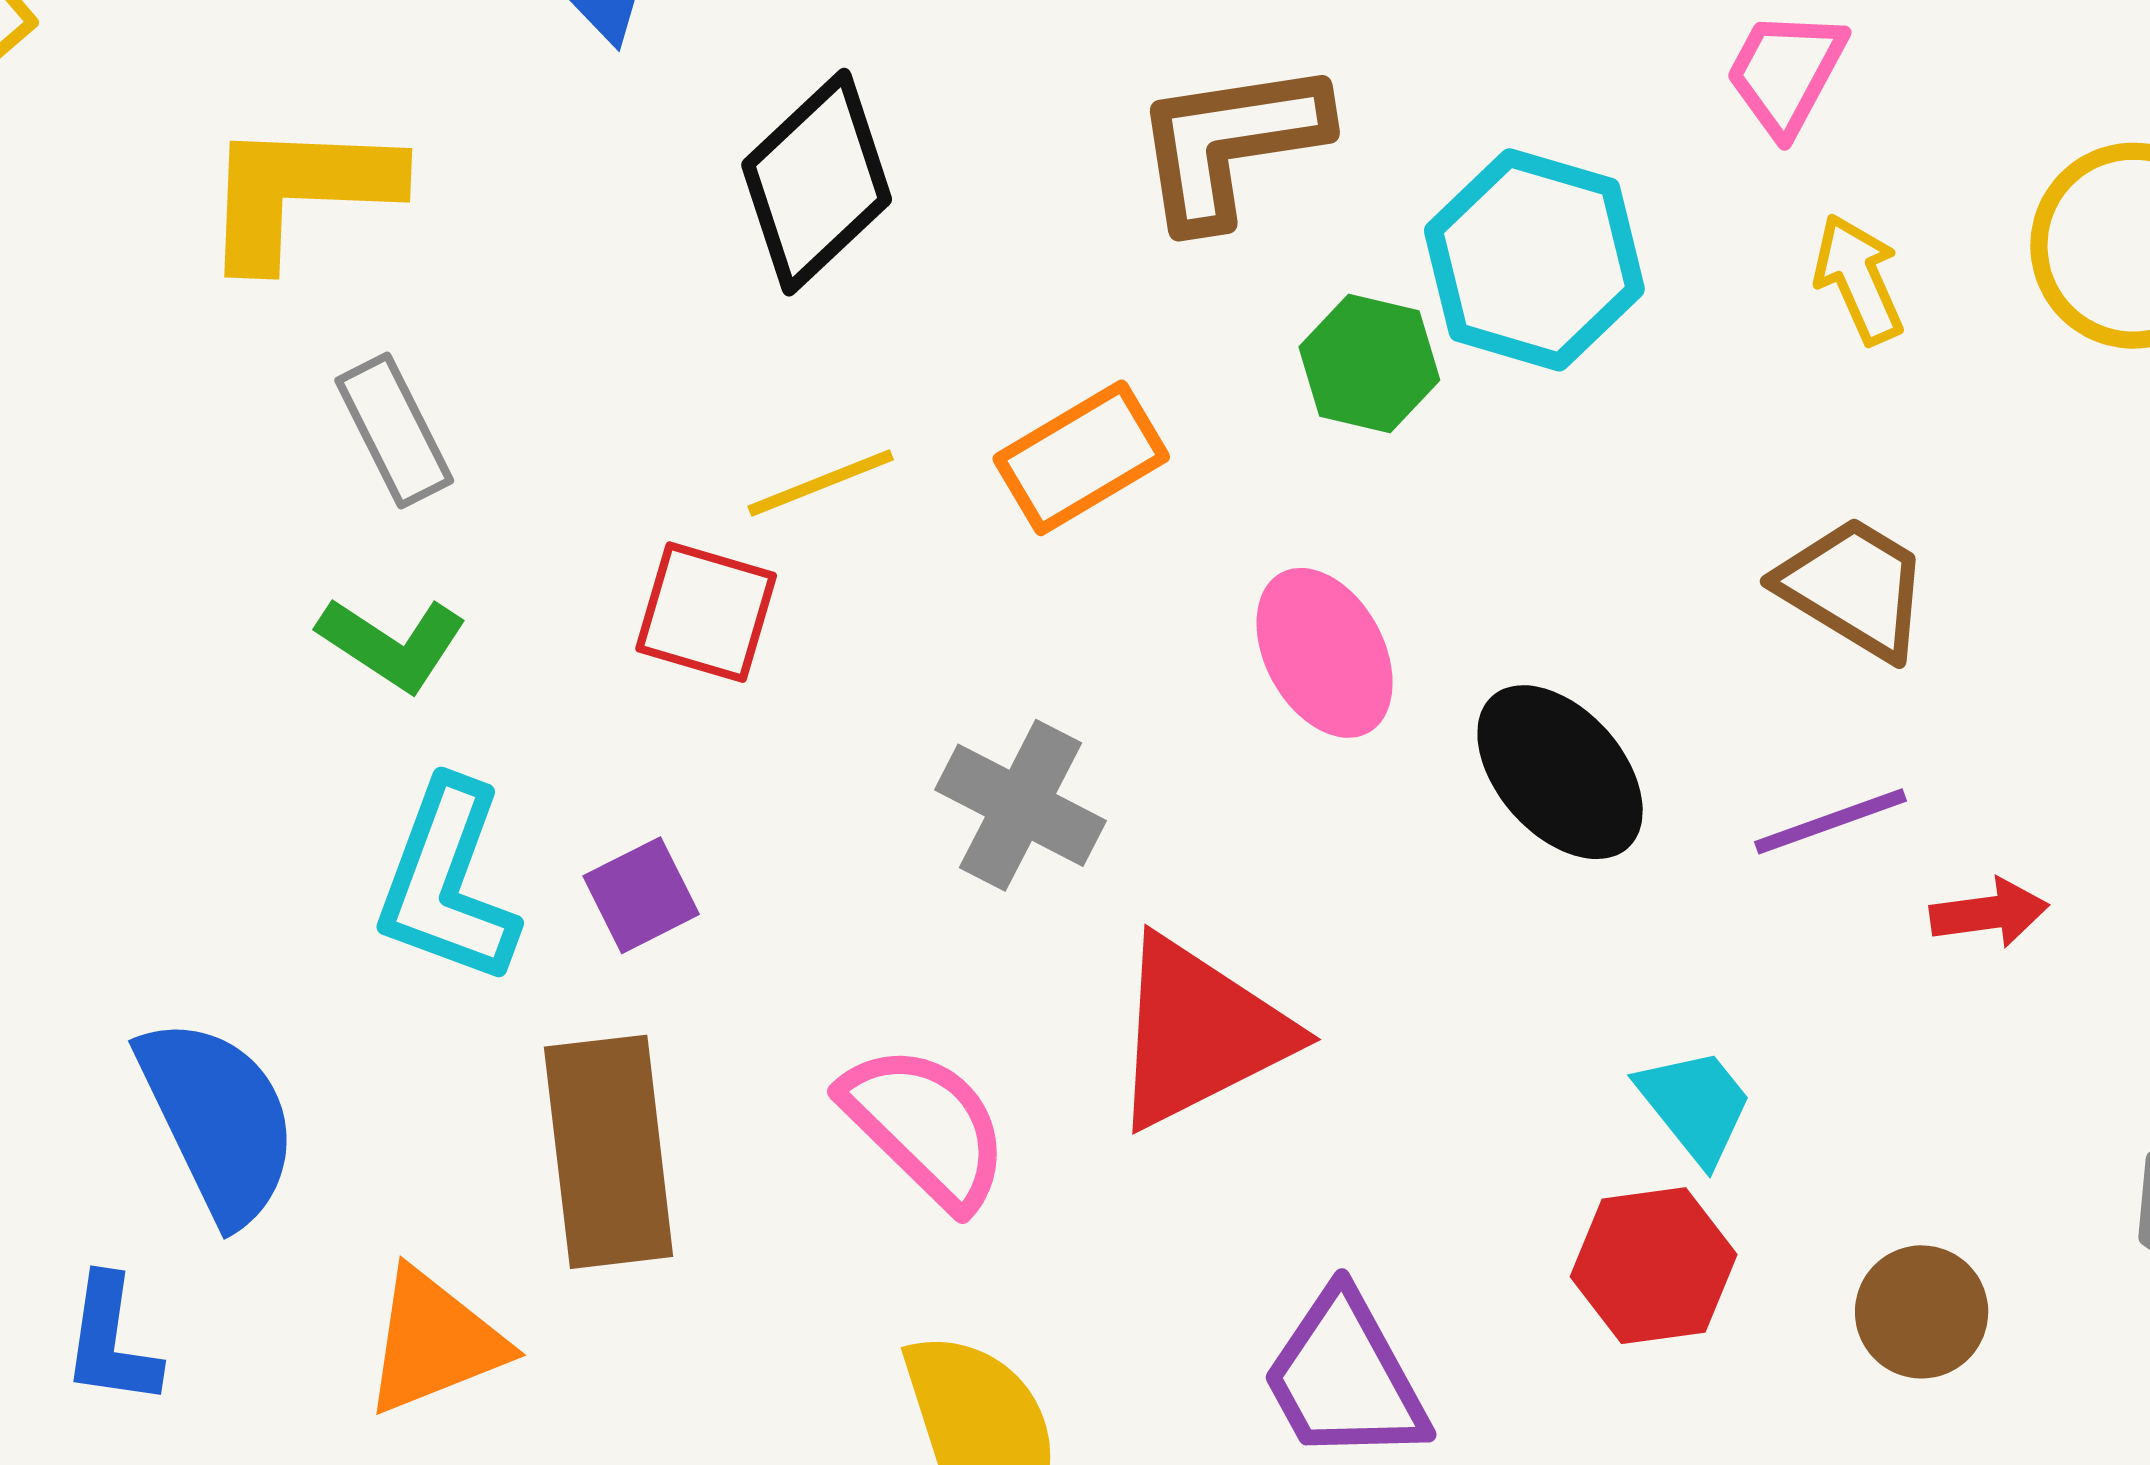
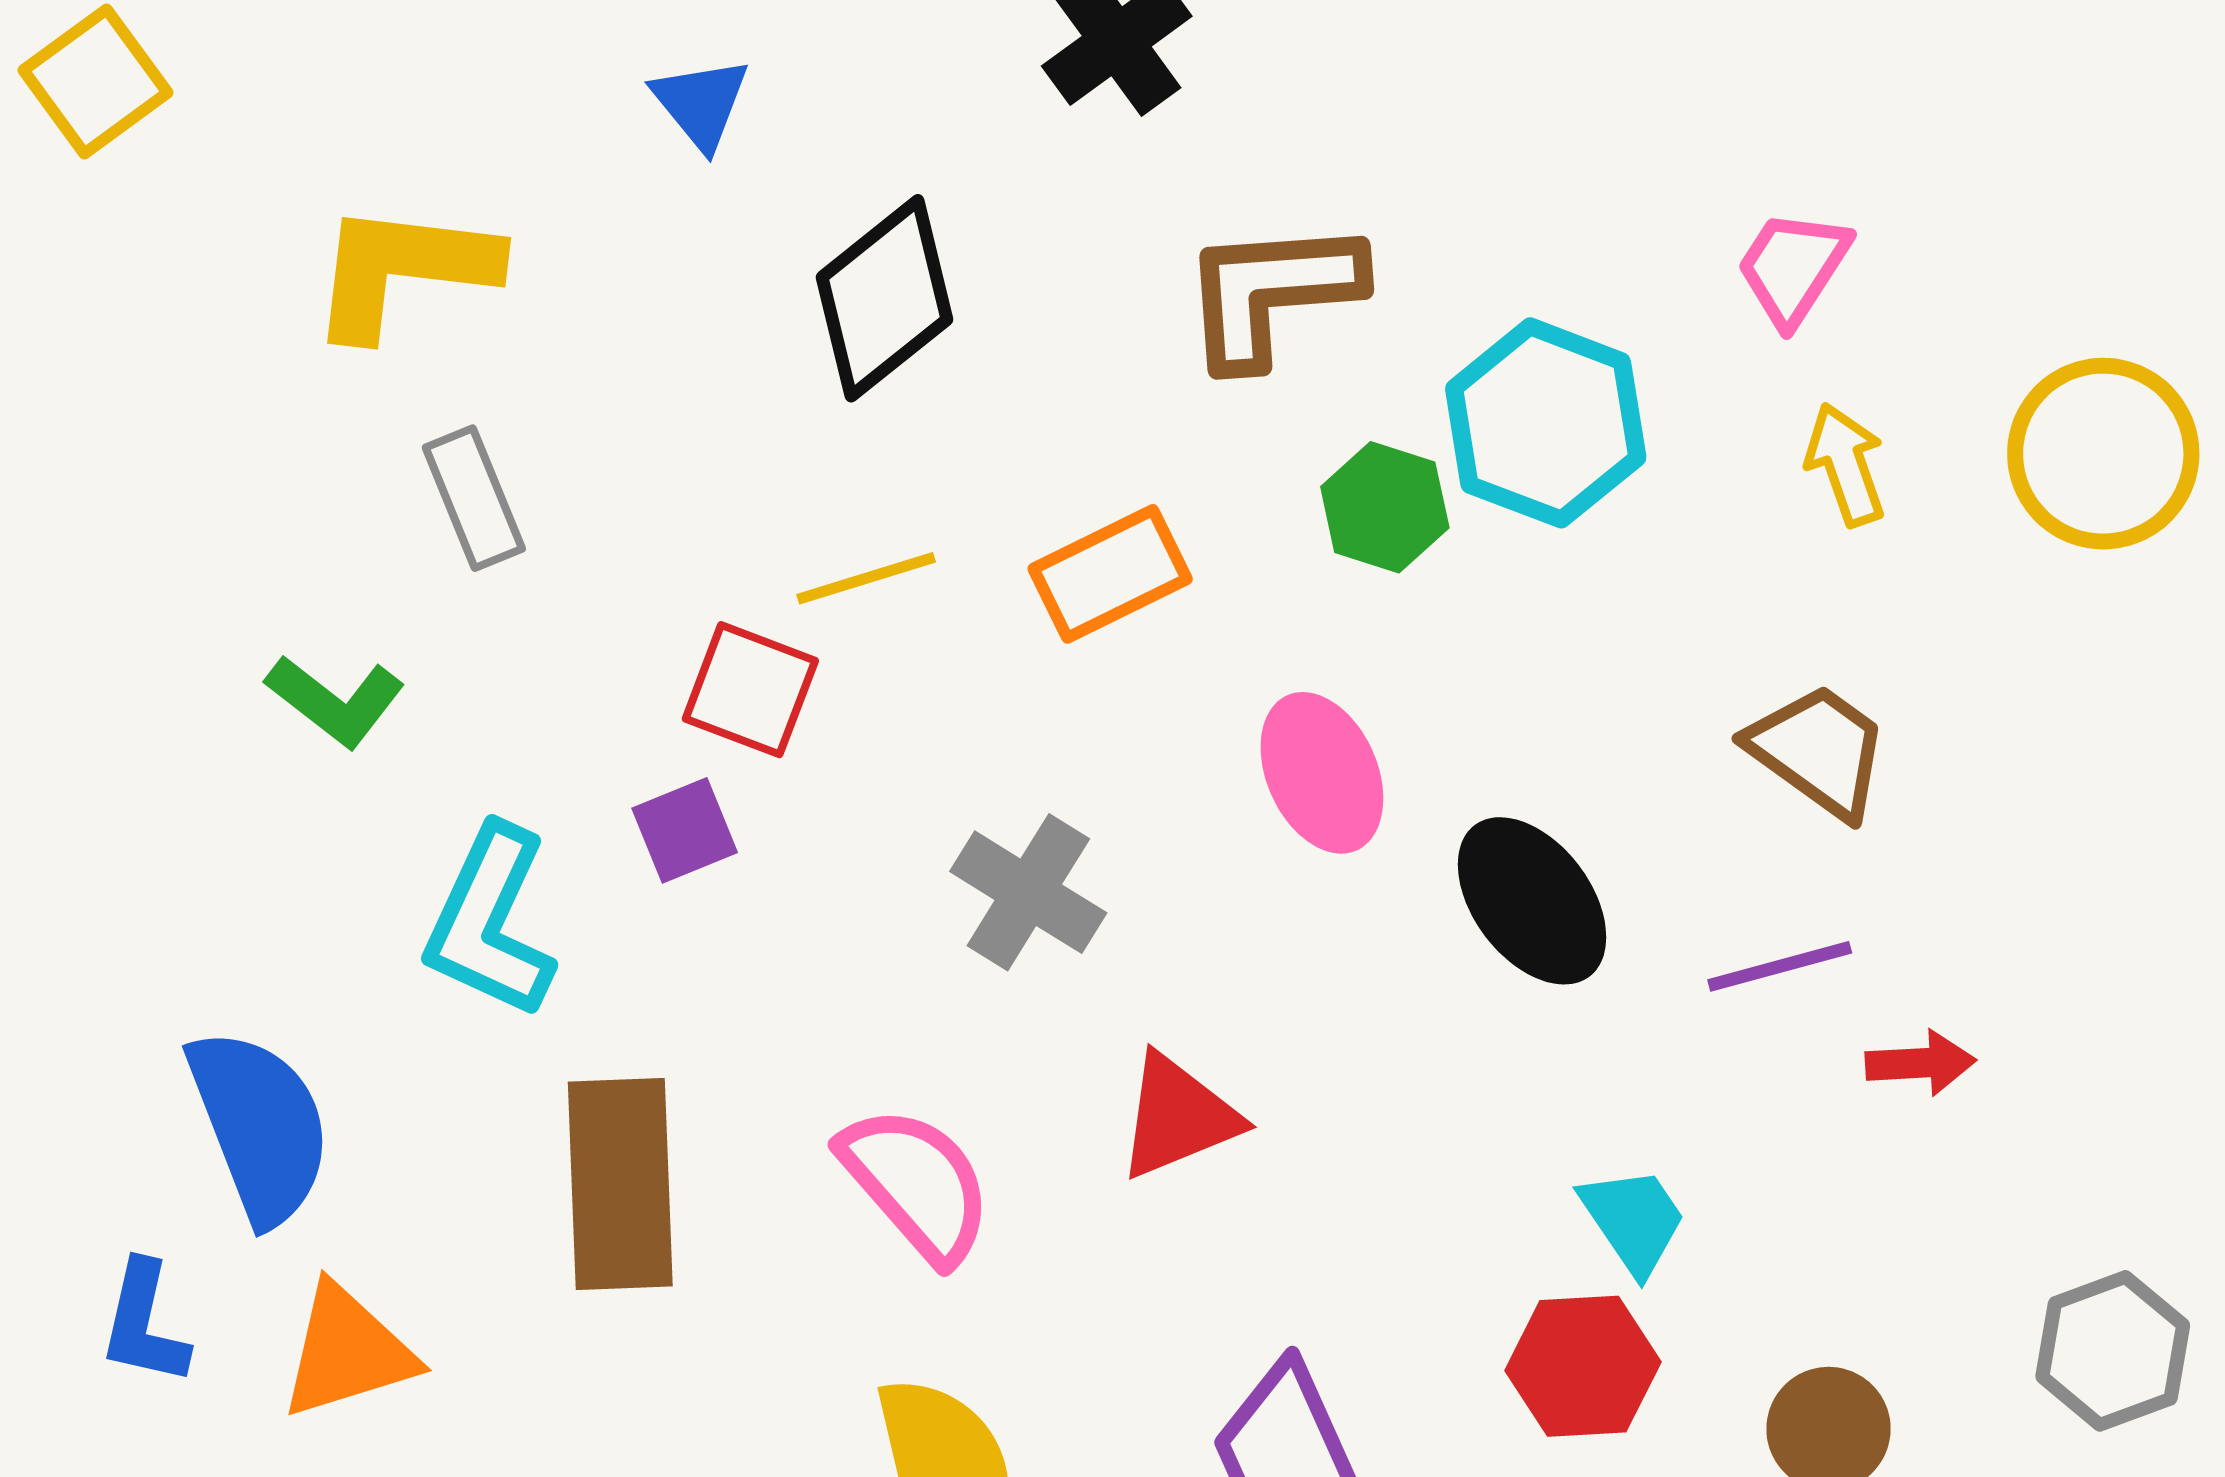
green L-shape: (392, 644) -> (335, 701), moved
purple square: (641, 895) -> (685, 830), moved
red triangle: (1200, 1033) -> (1178, 1117), size x0.7
orange triangle: (434, 1342) -> (347, 1352), moved

